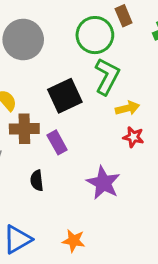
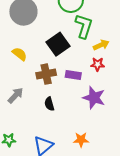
brown cross: (24, 129) -> (46, 74), moved
red star: (133, 137) -> (98, 64), moved
purple rectangle: (57, 142) -> (73, 75), moved, turned -42

